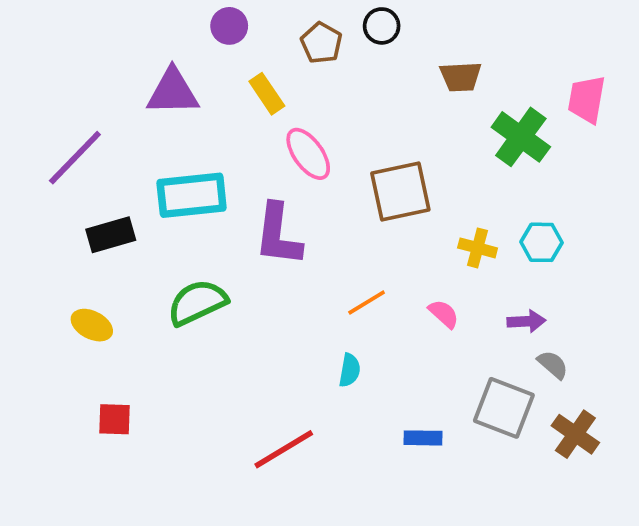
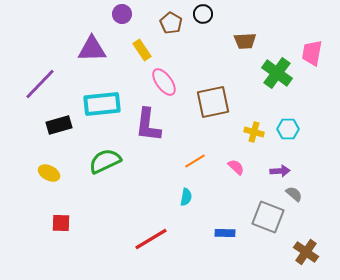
brown cross: (575, 434) -> (306, 252), moved

